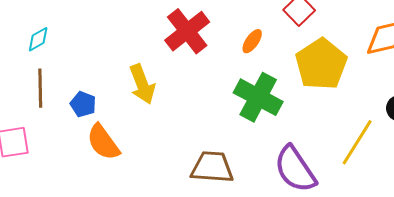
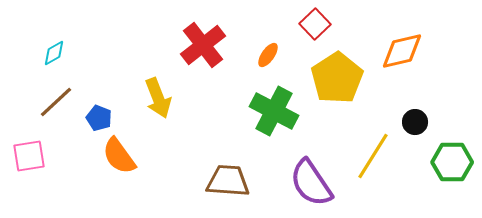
brown line: (40, 88) -> (56, 102), turned 48

